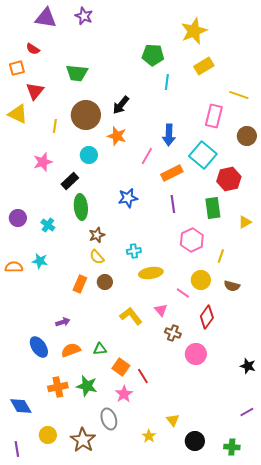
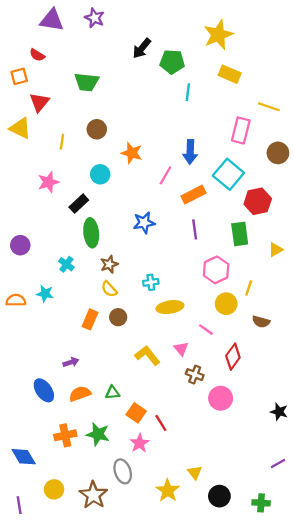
yellow rectangle: (204, 66) -> (230, 74), turned 54
black arrow: (121, 105) -> (142, 48), moved
brown circle: (86, 115) -> (97, 129), size x0.6
cyan cross: (48, 225) -> (66, 264), moved
yellow circle: (201, 280) -> (226, 304), moved
yellow star: (149, 436) -> (168, 490), size x1.5

